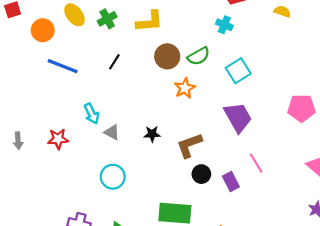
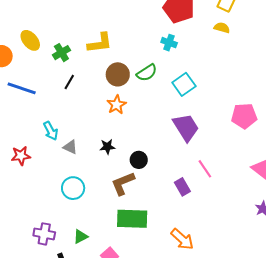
green cross: (107, 19) -> (61, 53), moved
orange star: (185, 88) -> (117, 105), moved
brown L-shape: (189, 145) -> (123, 183), moved
black circle: (201, 174) -> (139, 160), moved

